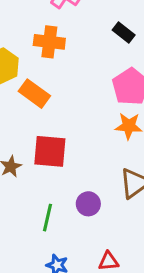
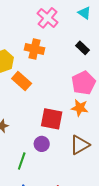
red square: (50, 151) -> (52, 119), moved
purple circle: (88, 204) -> (42, 144), moved

